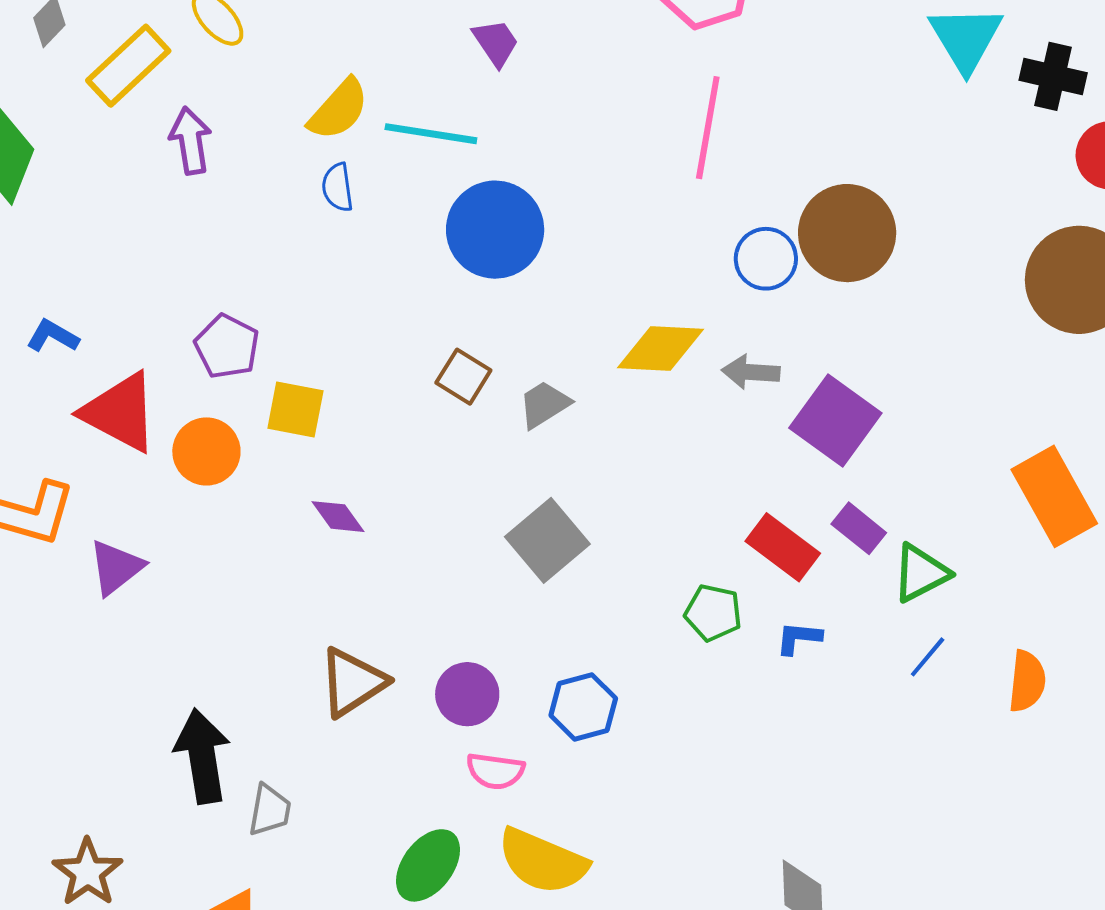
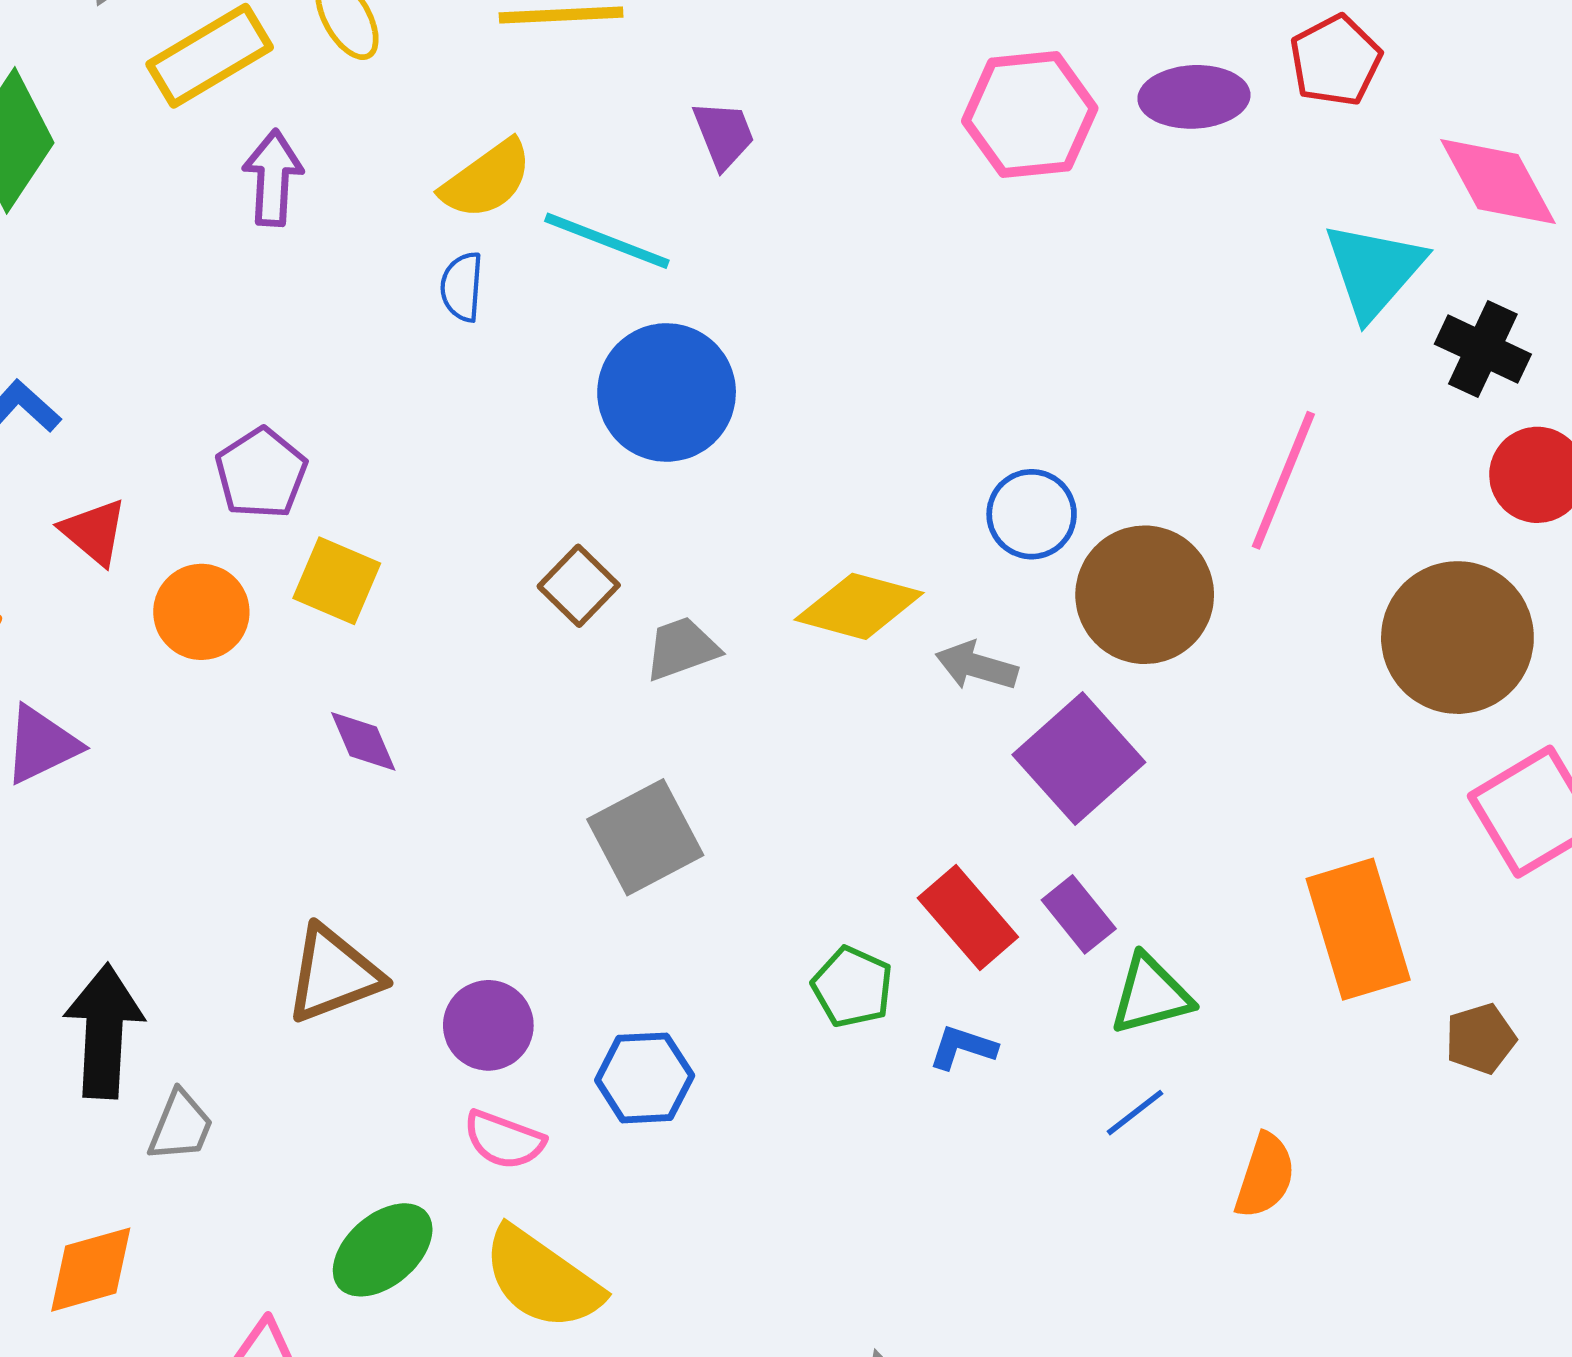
pink line: (708, 128) -> (1283, 480), moved
brown circle: (847, 233) -> (1145, 595), moved
red triangle: (120, 412) -> (94, 532), size x0.6

